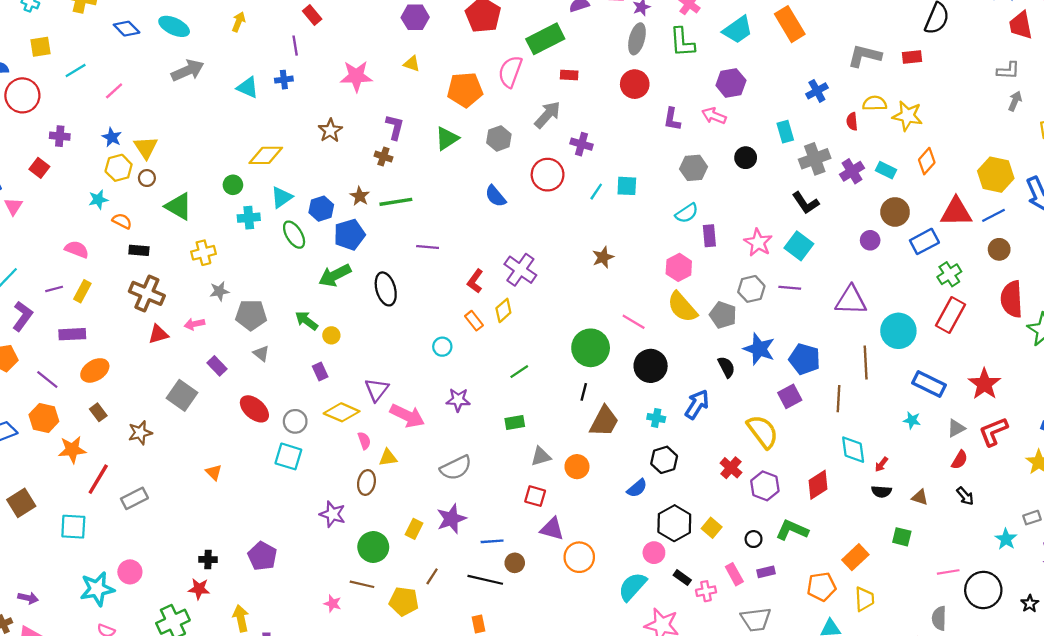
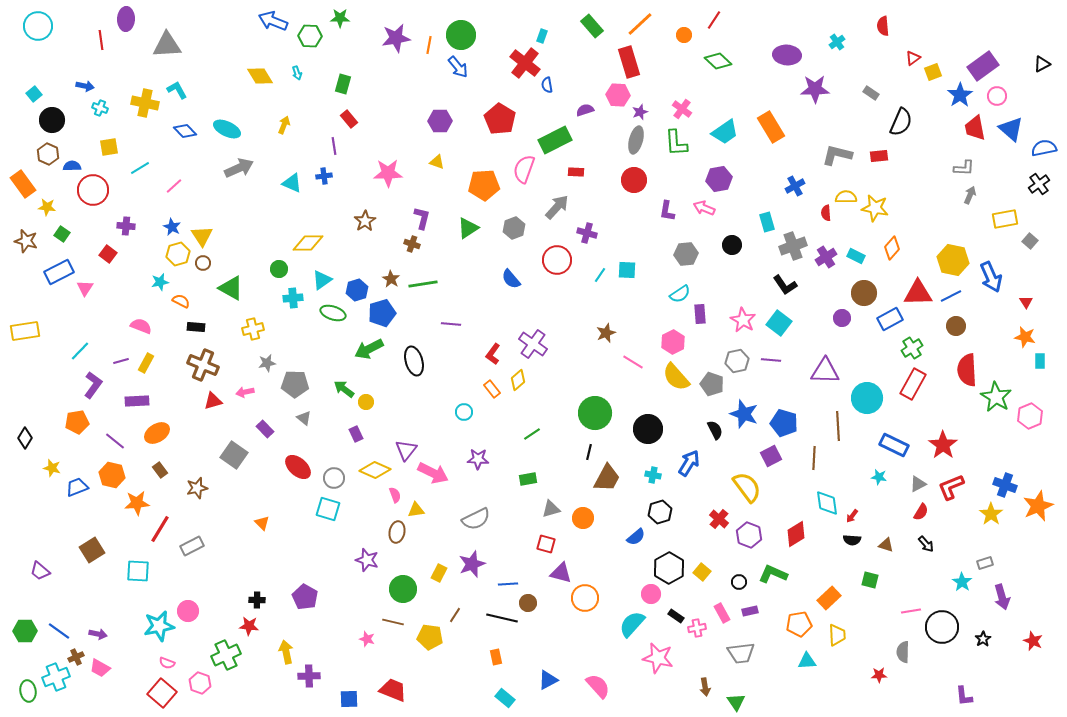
green ellipse: (294, 235) -> (333, 313), turned -40
pink line: (634, 322) -> (633, 362), moved

